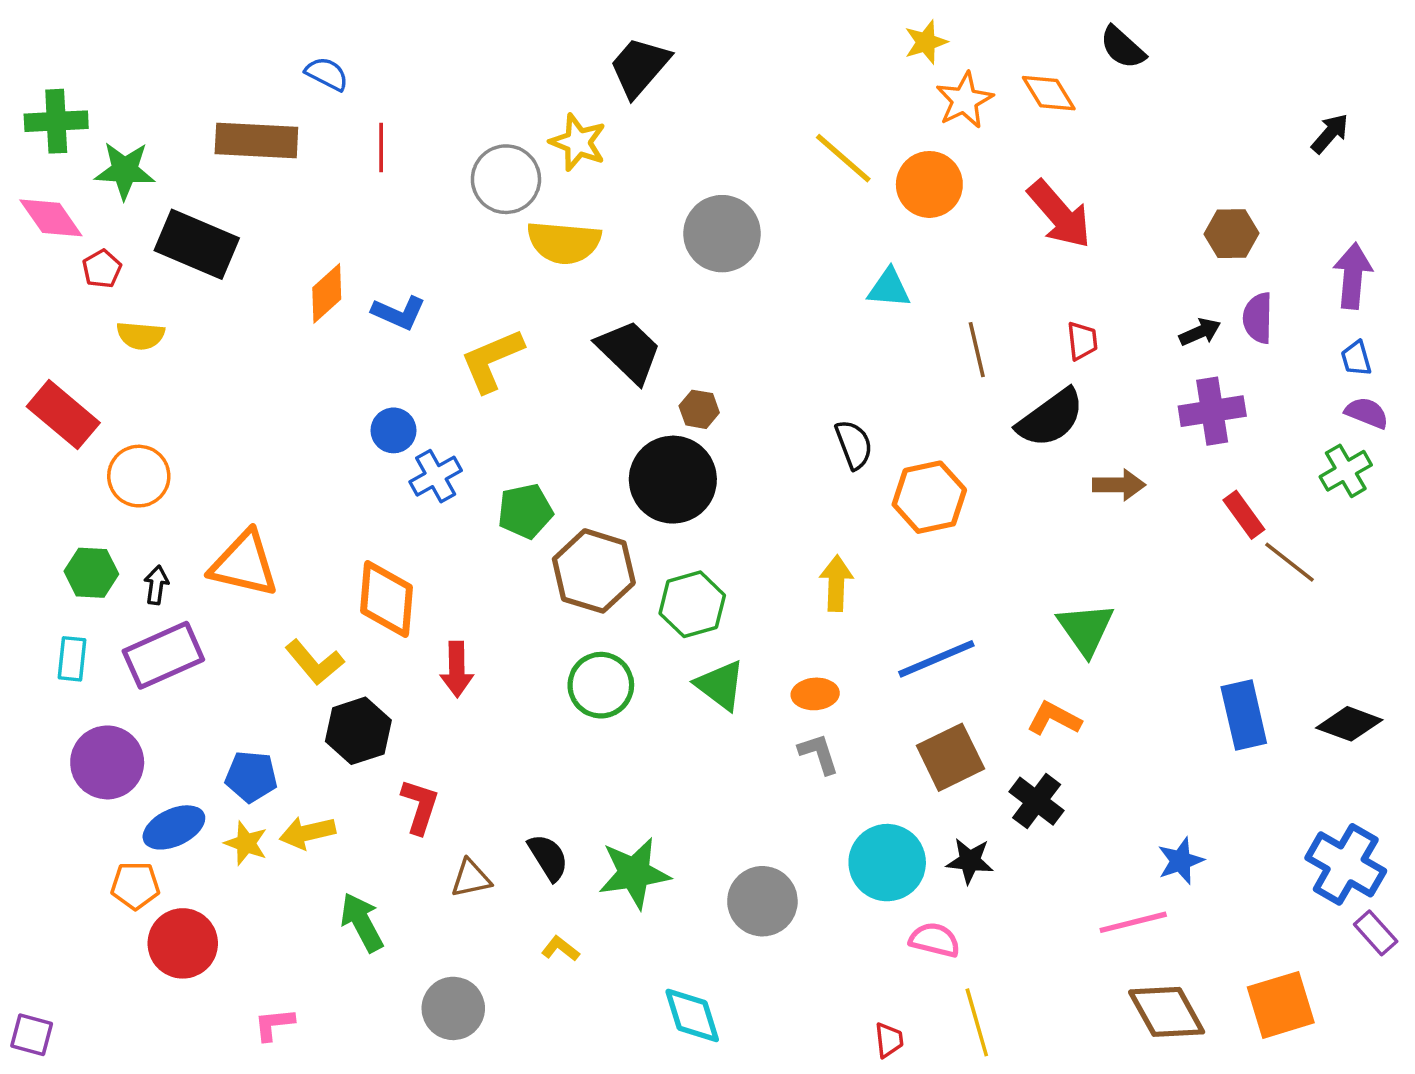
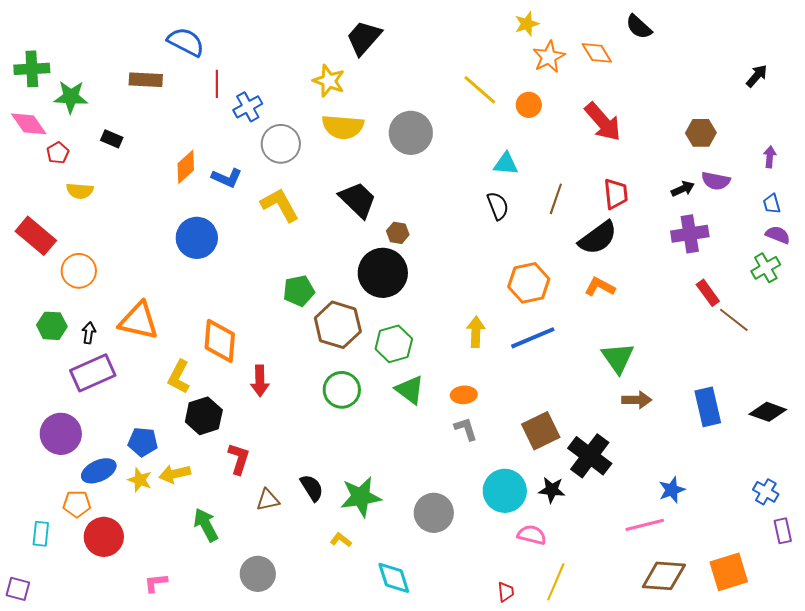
blue semicircle: (327, 74) -> (186, 42), size x1.5
brown rectangle: (256, 141) -> (146, 80), size x0.7
gray circle: (506, 179) -> (281, 144), moved
orange circle: (929, 184) -> (529, 105), size x0.7
yellow semicircle: (564, 242) -> (343, 127), moved
black rectangle: (197, 244) -> (112, 139), size x0.5
purple arrow: (1353, 276) -> (770, 157), size x0.6
purple semicircle: (1258, 318) -> (716, 181), turned -80
red trapezoid: (1082, 341) -> (616, 194), size x1.4
brown line: (977, 350) -> (556, 199), turned 32
yellow L-shape: (492, 360) -> (280, 205), turned 84
blue circle: (394, 430) -> (197, 238), moved, size x1.6
black semicircle: (854, 444) -> (498, 206), moved
blue cross: (436, 476) -> (248, 107), moved
brown arrow: (1119, 485) -> (637, 400), moved
cyan rectangle: (72, 659) -> (41, 534), moved
blue line: (936, 659) -> (533, 338), moved
yellow L-shape: (314, 662) -> (179, 377), turned 68
orange L-shape: (1054, 719) -> (600, 287), moved
black cross: (1037, 801) -> (590, 456), size x1.4
blue cross: (1346, 864) -> (766, 492), size x0.6
purple rectangle: (1376, 933) -> (783, 531), turned 30
yellow L-shape: (560, 949) -> (341, 540), moved
brown diamond: (1167, 1012) -> (664, 576), turned -57
yellow line: (977, 1022) -> (556, 582), turned 39

